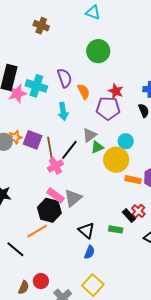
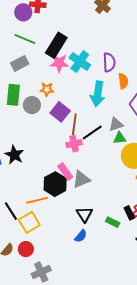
cyan arrow: (63, 111) -> (98, 94), size x1.4
orange star: (15, 137) -> (47, 89), moved
yellow square: (93, 285) -> (29, 222), moved

